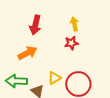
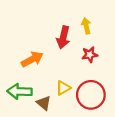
red arrow: (35, 25) -> (63, 37), moved
red star: (71, 43) -> (90, 55), moved

